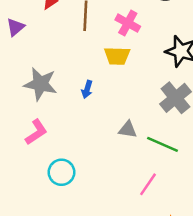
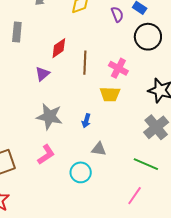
purple triangle: (15, 27) -> (42, 74), moved
gray triangle: (128, 130) -> (99, 149), moved
cyan circle: (61, 172) -> (81, 172), moved

